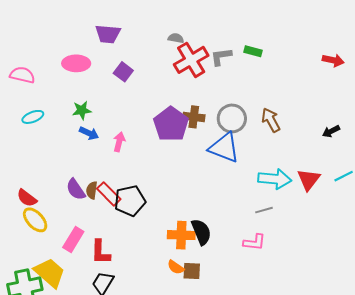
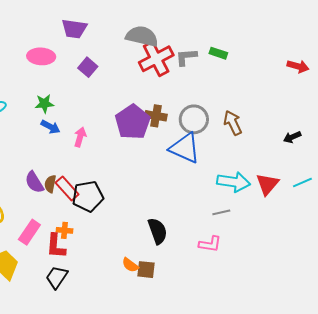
gray semicircle: (176, 38) -> (142, 36), size x2.0
orange cross: (181, 235) -> (64, 230), moved, size x0.6

